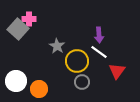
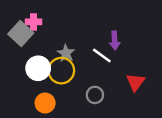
white line: (99, 52) -> (102, 56), moved
yellow circle: (77, 61) -> (61, 71), moved
white circle: (16, 81) -> (38, 68), moved

